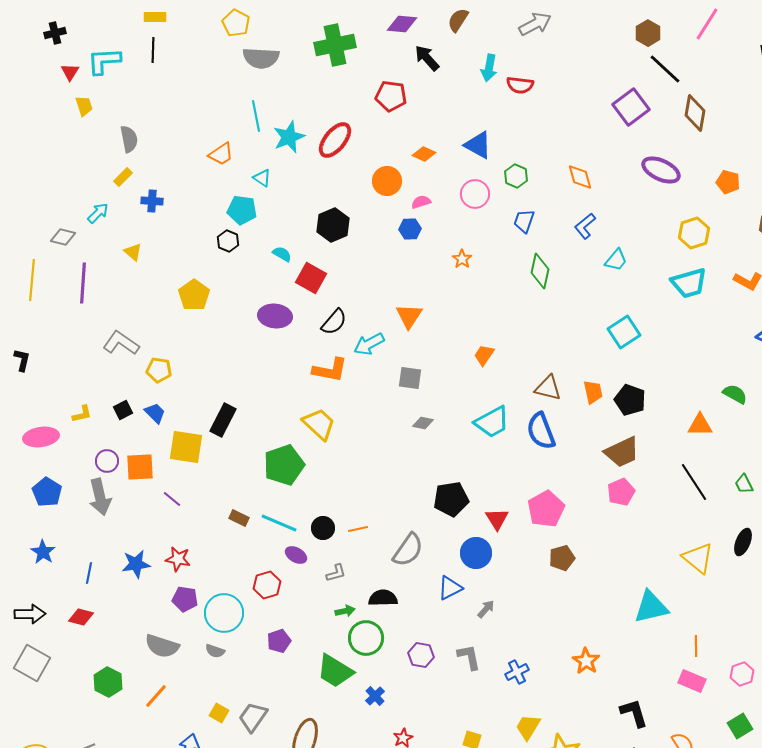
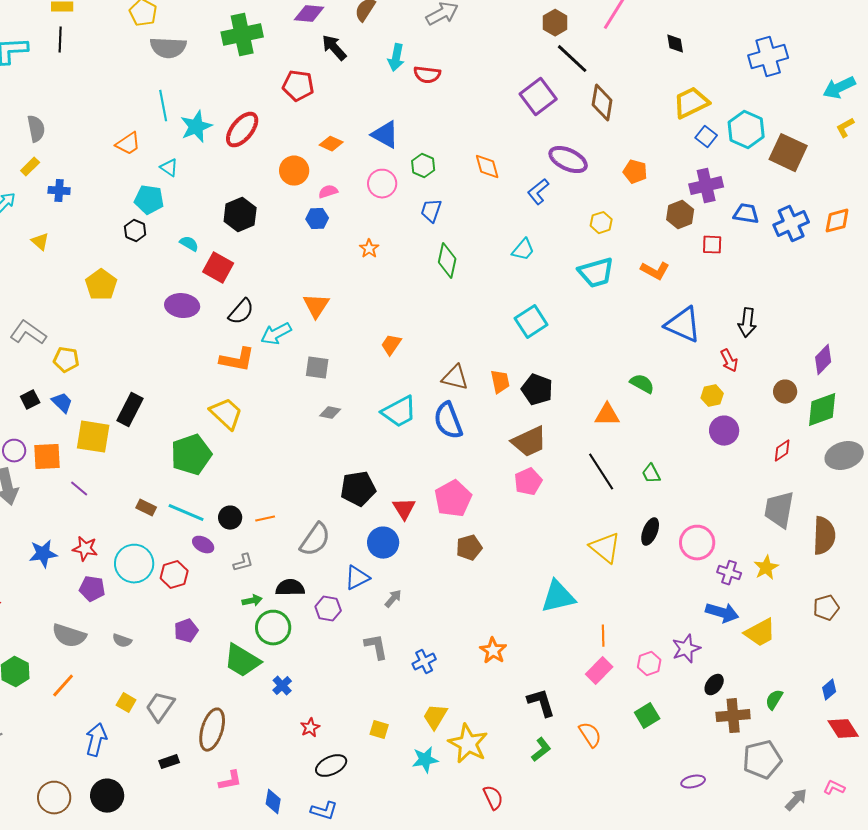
blue L-shape: (585, 226) -> (538, 192), moved
yellow hexagon: (694, 233) -> (601, 223), size x0.7
cyan circle: (224, 613) -> (134, 564), moved
purple hexagon: (421, 655) -> (328, 609), moved
pink rectangle: (692, 681) -> (599, 671), turned -68

